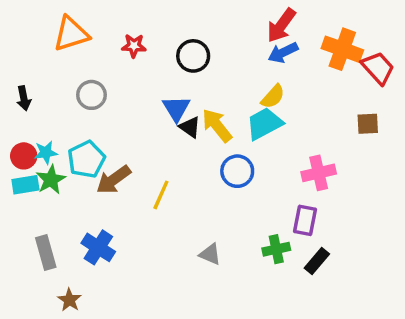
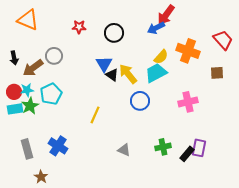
orange triangle: (71, 34) -> (28, 20), moved, turned 40
orange cross: (342, 49) -> (188, 51), moved
blue arrow: (283, 53) -> (156, 28), moved
brown arrow: (114, 180) -> (33, 68), moved
purple rectangle: (305, 220) -> (199, 148), moved

